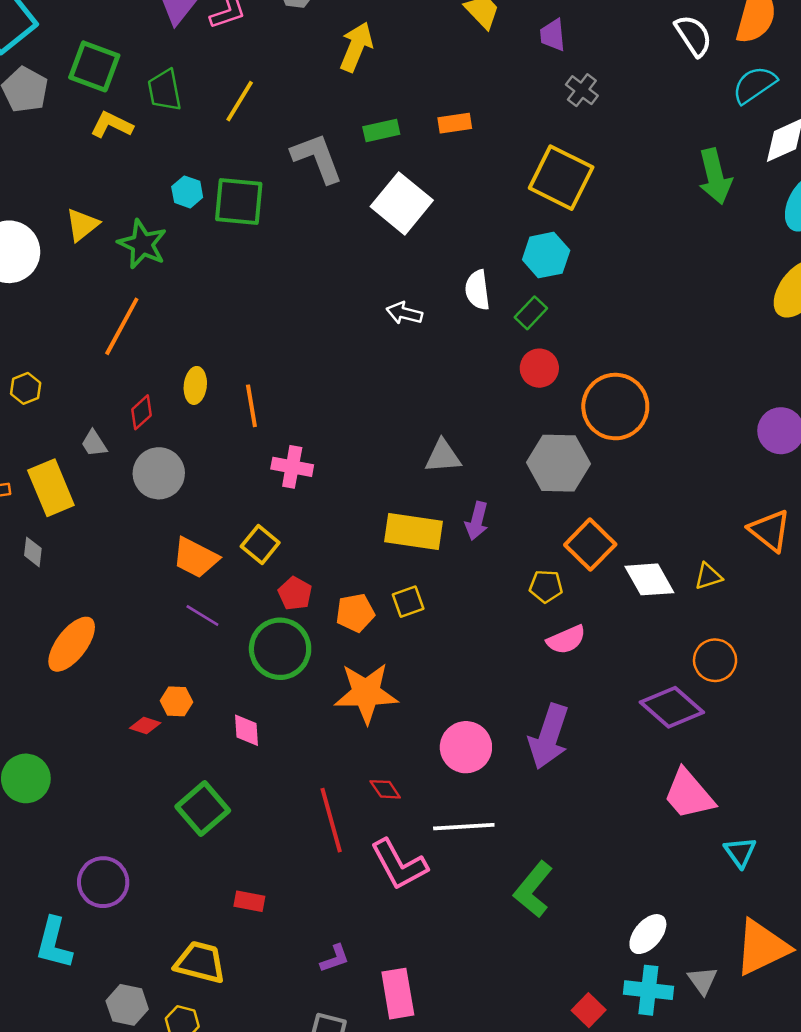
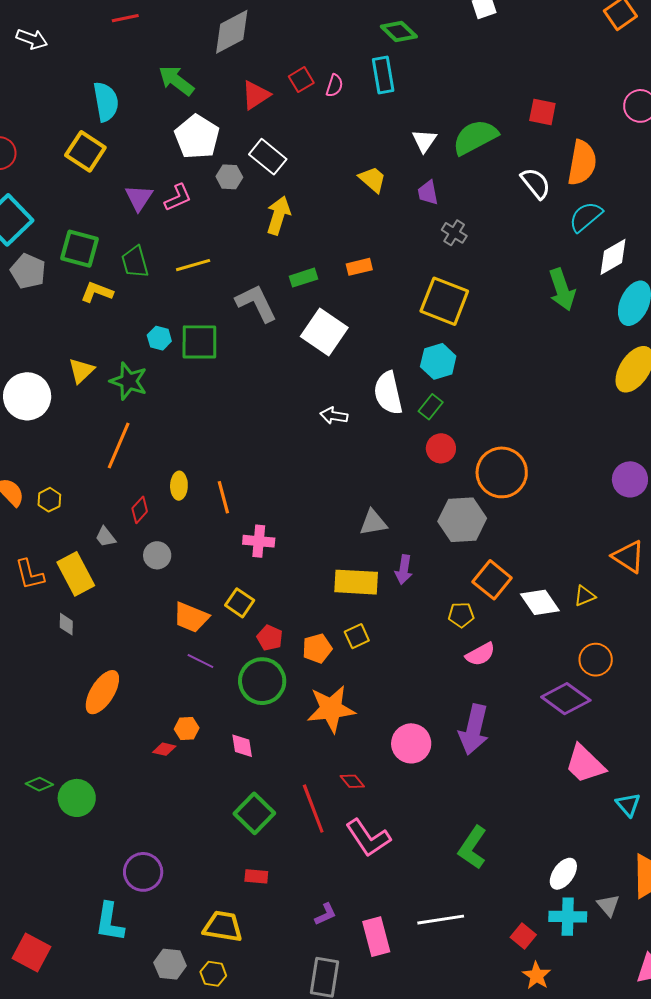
yellow line: (240, 101) -> (193, 265), turned 48
white semicircle: (477, 290) -> (388, 393), size x1.4
gray circle: (159, 473) -> (157, 555), size x0.7
green square: (203, 809) -> (254, 813), moved
white line: (464, 827) -> (441, 920), moved

